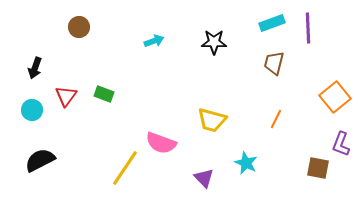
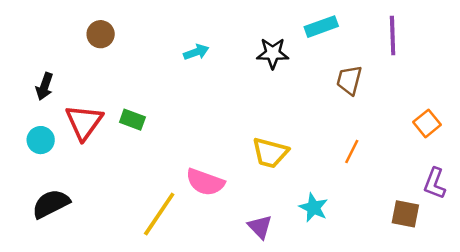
cyan rectangle: (272, 23) -> (321, 27), moved
red triangle: (66, 96) -> (84, 122), size x1.4
orange square: (335, 97) -> (427, 123), size x0.7

